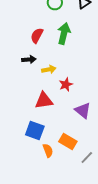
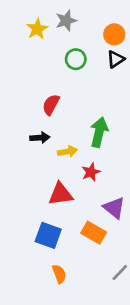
green arrow: (64, 34) -> (99, 132), moved
orange rectangle: (68, 142) -> (94, 233), moved
orange semicircle: (48, 150) -> (59, 274), moved

